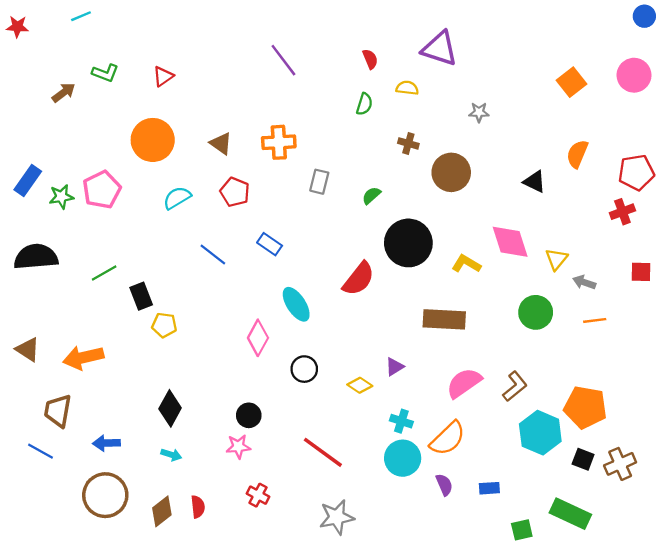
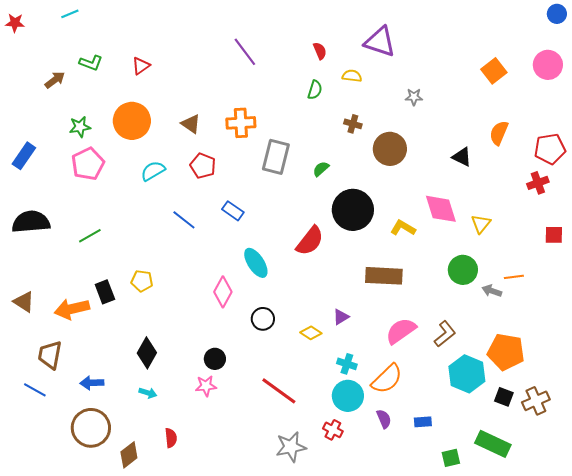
gray rectangle: (319, 182) -> (276, 157), size x1.6
green star: (61, 197) -> (80, 127), moved
gray arrow: (584, 282) -> (492, 291), moved
black rectangle: (141, 296) -> (105, 292), moved
red cross: (258, 495) -> (333, 430), moved
brown diamond: (162, 511) -> (129, 455), moved

